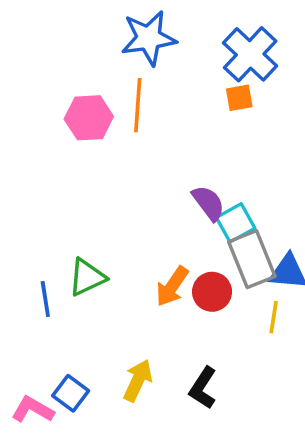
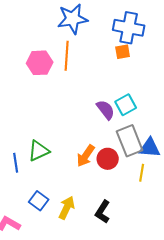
blue cross: (250, 54) -> (129, 28), turned -32
cyan square: (236, 223) -> (126, 105), moved
blue square: (71, 393) -> (39, 201), moved

